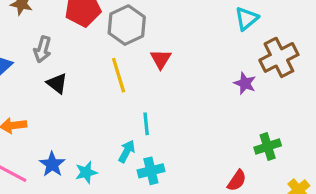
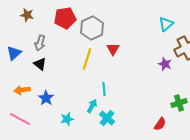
yellow line: (119, 75) -> (87, 59), turned 35
black triangle: (57, 83) -> (40, 64), moved
blue star: (52, 164) -> (46, 98), moved
cyan cross: (151, 171) -> (107, 118), turned -35

